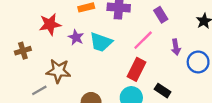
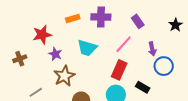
purple star: (76, 37) -> (55, 54), moved
blue circle: (198, 62) -> (164, 66), moved
brown star: (58, 71) -> (64, 76), moved, turned -30

